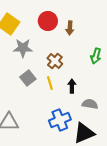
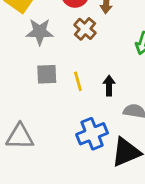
brown cross: (55, 61) -> (85, 29), moved
gray square: (28, 78) -> (47, 74), turned 35

